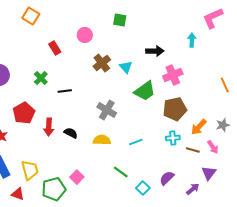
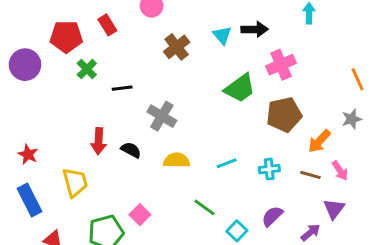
cyan triangle: (126, 67) -> (222, 35), moved
gray cross: (107, 110) -> (162, 116), moved
red pentagon: (24, 113) -> (66, 37), moved, turned 30
gray star: (223, 125) -> (352, 119), moved
cyan cross: (173, 138) -> (269, 169), moved
yellow trapezoid: (30, 170) -> (75, 182), moved

